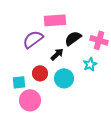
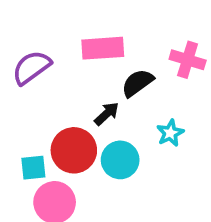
purple semicircle: (33, 39) -> (31, 67), moved
pink cross: (99, 40) -> (188, 60), moved
red circle: (40, 73) -> (74, 150), size x1.5

